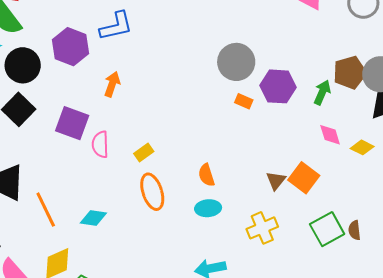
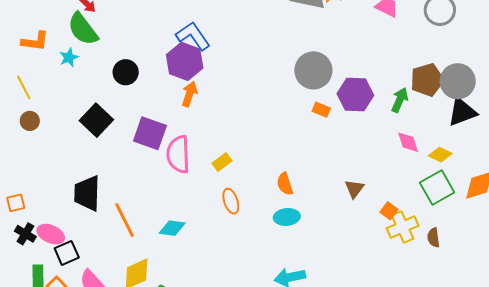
blue L-shape: (116, 26) -> (193, 36), turned -111
purple hexagon: (71, 47) -> (185, 61), moved
black circle: (23, 65) -> (126, 72), moved, size x0.7
pink semicircle: (100, 144) -> (178, 154), size x1.4
orange square: (304, 178) -> (389, 211), moved, size x0.6
orange ellipse: (152, 192) -> (231, 201), size x0.7
yellow cross: (262, 228) -> (403, 227), moved
green square: (327, 229) -> (437, 187), moved

